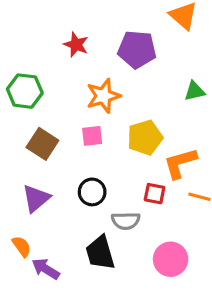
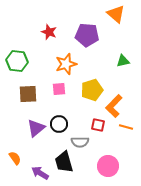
brown square: (42, 144) -> (28, 94), turned -36
orange L-shape: (180, 163) -> (114, 106), turned -30
purple triangle: (36, 198) -> (36, 128), moved
purple arrow: (46, 269) -> (40, 173), moved

